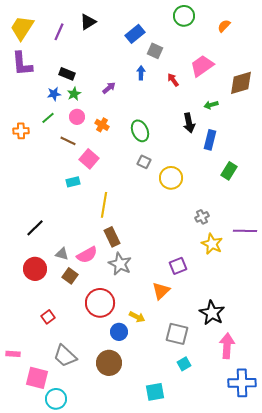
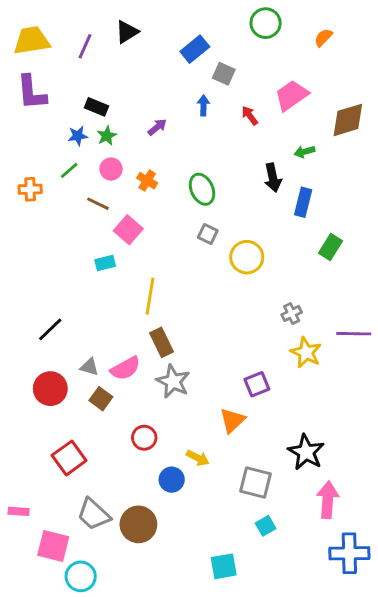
yellow trapezoid: (22, 28) -> (32, 40), turned 48
red circle: (100, 303) -> (144, 438), size x0.6
red square: (48, 317) -> (69, 458), size x1.6
brown circle: (109, 363) -> (138, 524), moved

